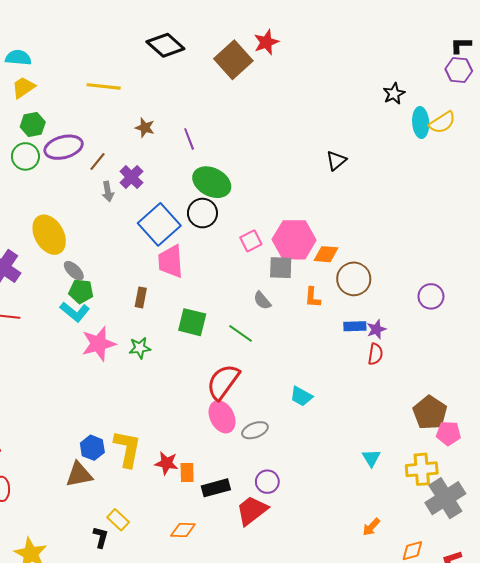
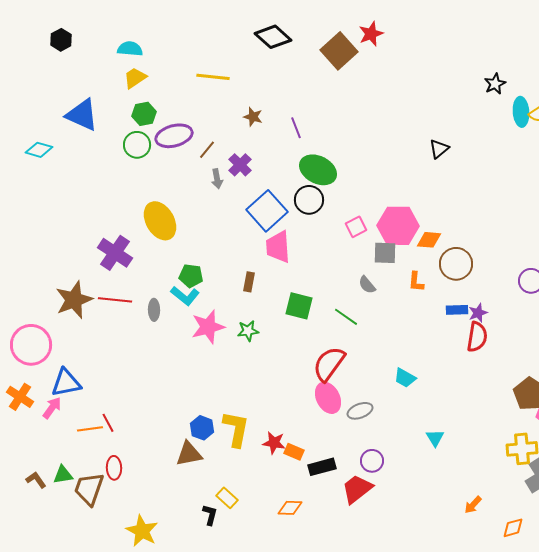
gray ellipse: (74, 271) -> (154, 310), moved, turned 45
red semicircle: (375, 354) -> (477, 337), size x1.4
cyan triangle: (371, 458) -> (435, 438), moved
orange rectangle: (187, 472) -> (294, 452), turned -66

